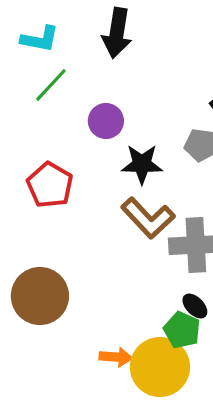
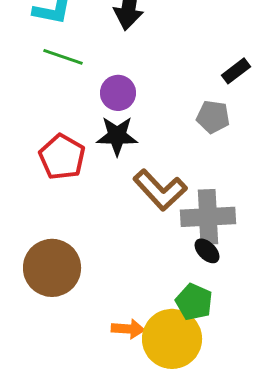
green line: (51, 85) -> (63, 57), turned 66
black star: (142, 164) -> (117, 136), moved
black ellipse: (195, 306) -> (207, 251), moved

